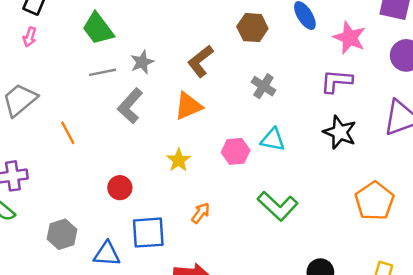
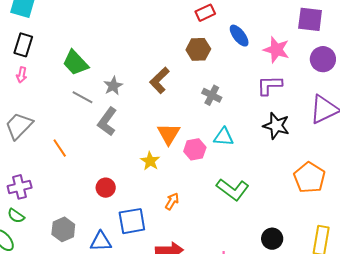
gray line: (102, 72) -> (83, 97), turned 45
orange triangle: (188, 106) -> (169, 134), moved, turned -30

